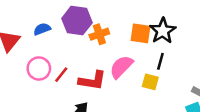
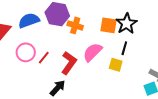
blue semicircle: (42, 29) -> (29, 21), size x1.5
orange cross: (99, 34) -> (75, 25), turned 35
red L-shape: (92, 81) -> (69, 63), turned -65

